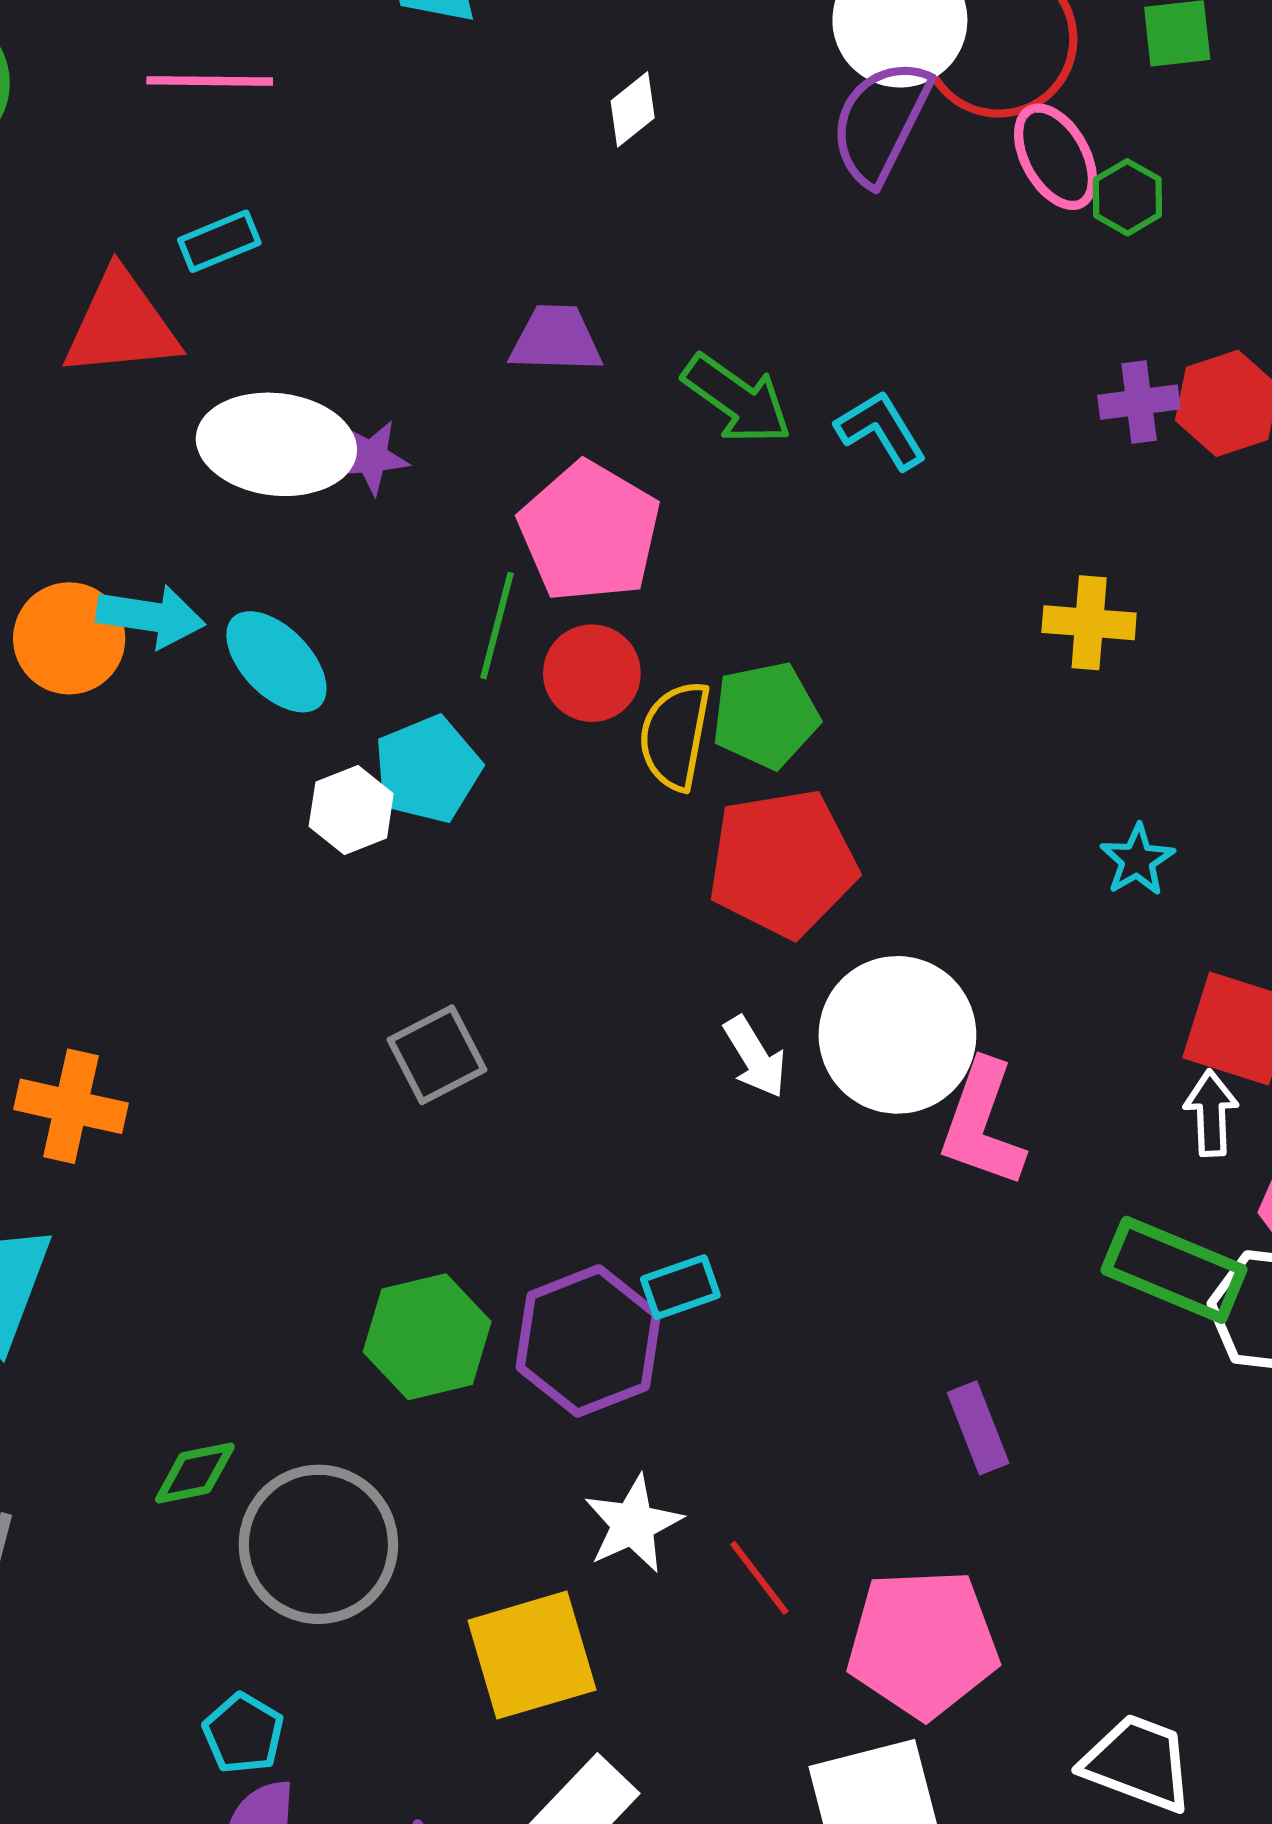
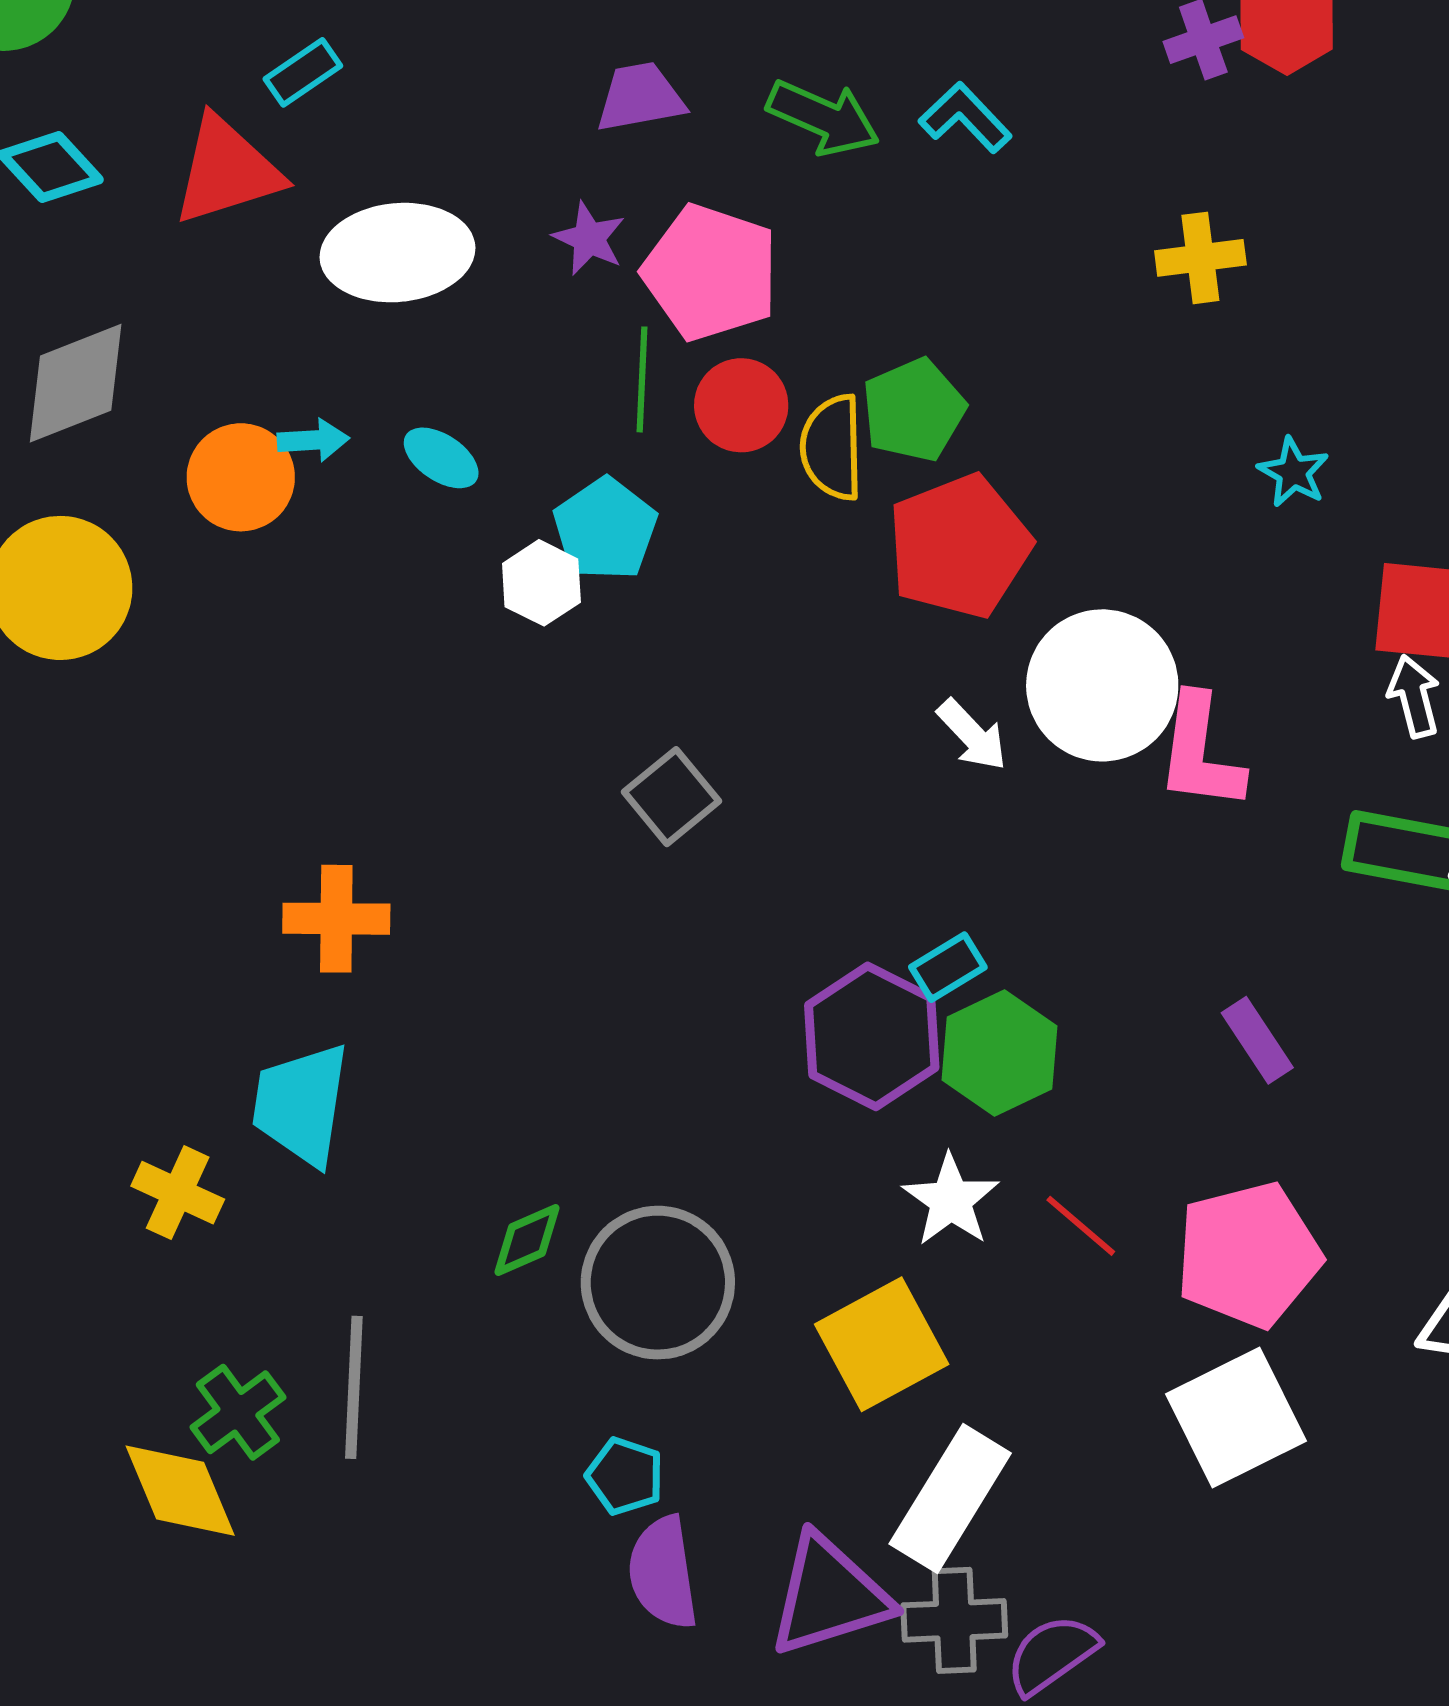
purple star: (371, 457) -> (589, 239), moved, turned -30
cyan arrow: (151, 616) -> (313, 440), size x0.7
cyan ellipse: (276, 662) -> (441, 458), size x0.7
green hexagon: (427, 1337) -> (1000, 1053), moved

